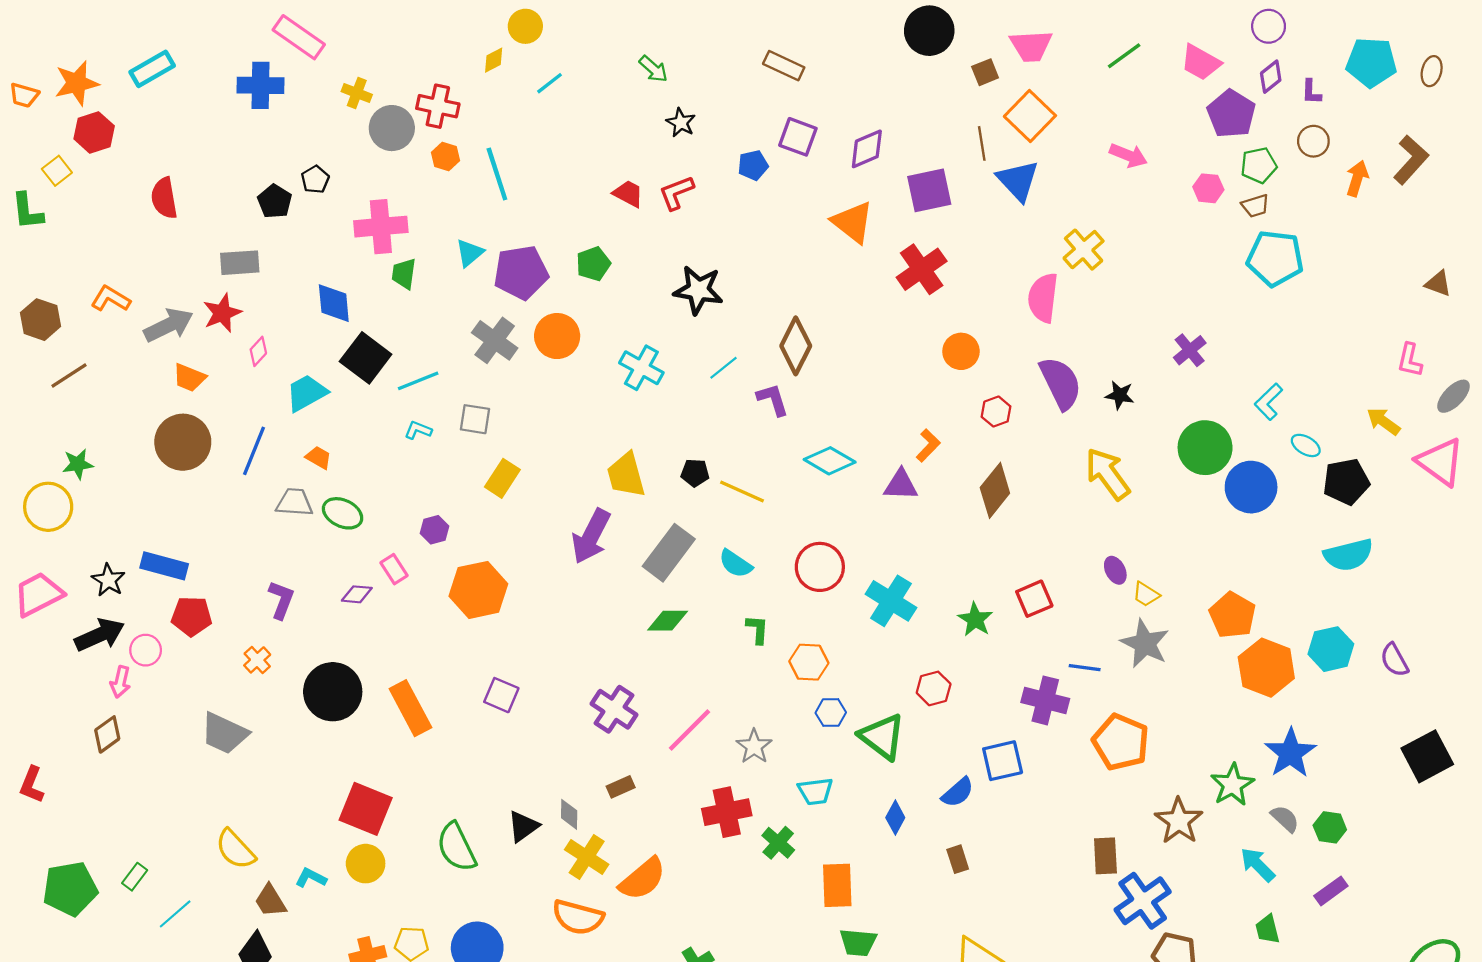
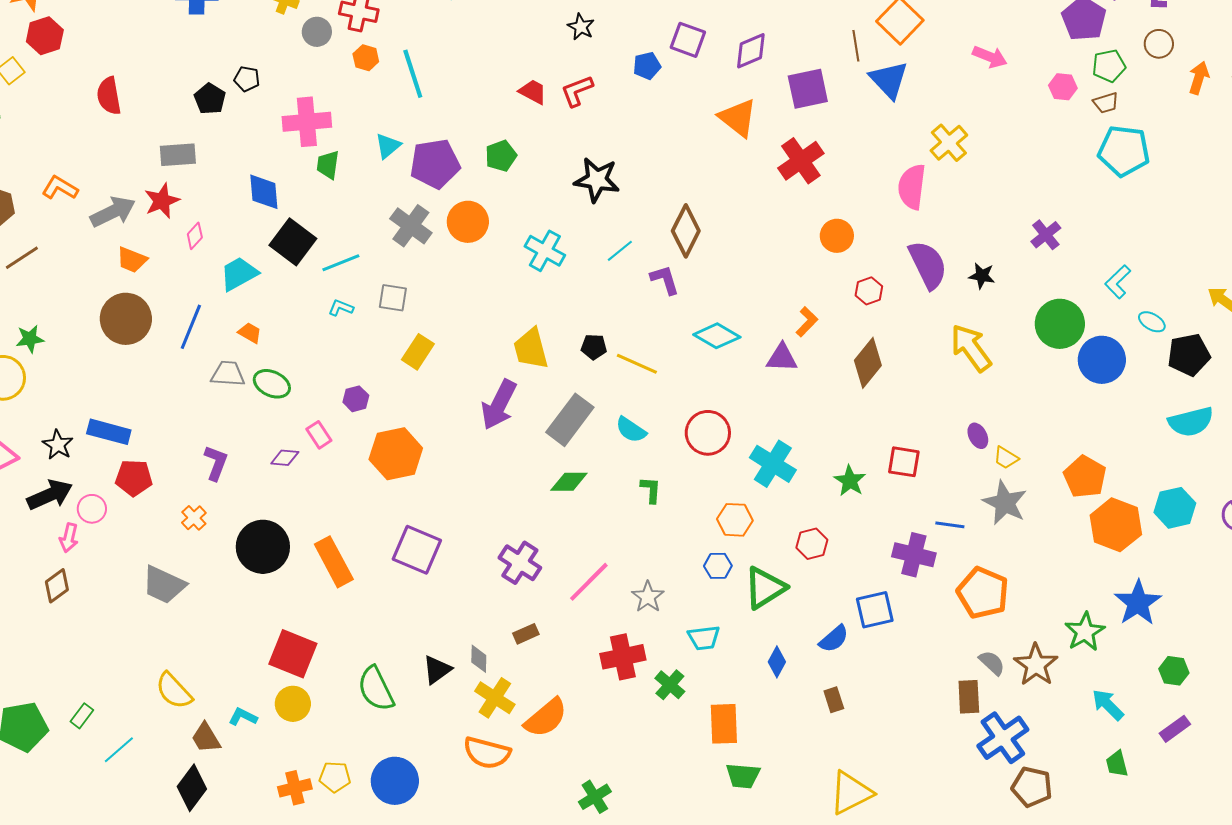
gray circle: (392, 128) -> (317, 32), size x0.7
black pentagon: (315, 179) -> (247, 79), turned -30
red square: (1034, 599) -> (904, 462), turned 32
orange hexagon: (809, 662) -> (735, 520), moved
purple square: (501, 695) -> (417, 550), size x1.5
green triangle: (882, 737) -> (765, 588), turned 51
gray semicircle: (1285, 819) -> (992, 663), moved

